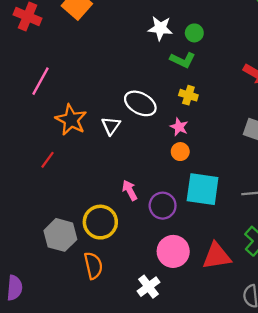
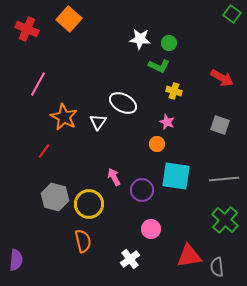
yellow cross: (188, 95) -> (174, 91), moved
pink star: (179, 127) -> (167, 122), moved
gray hexagon: (60, 235) -> (55, 197), moved
pink circle: (173, 251) -> (151, 229), size x0.7
red triangle: (217, 256) -> (189, 256), moved

